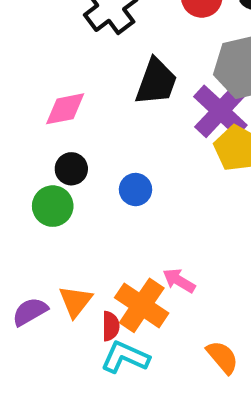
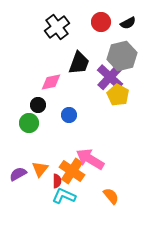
pink diamond: (65, 109) -> (51, 82), moved
pink arrow: (179, 281) -> (90, 159), size x1.8

